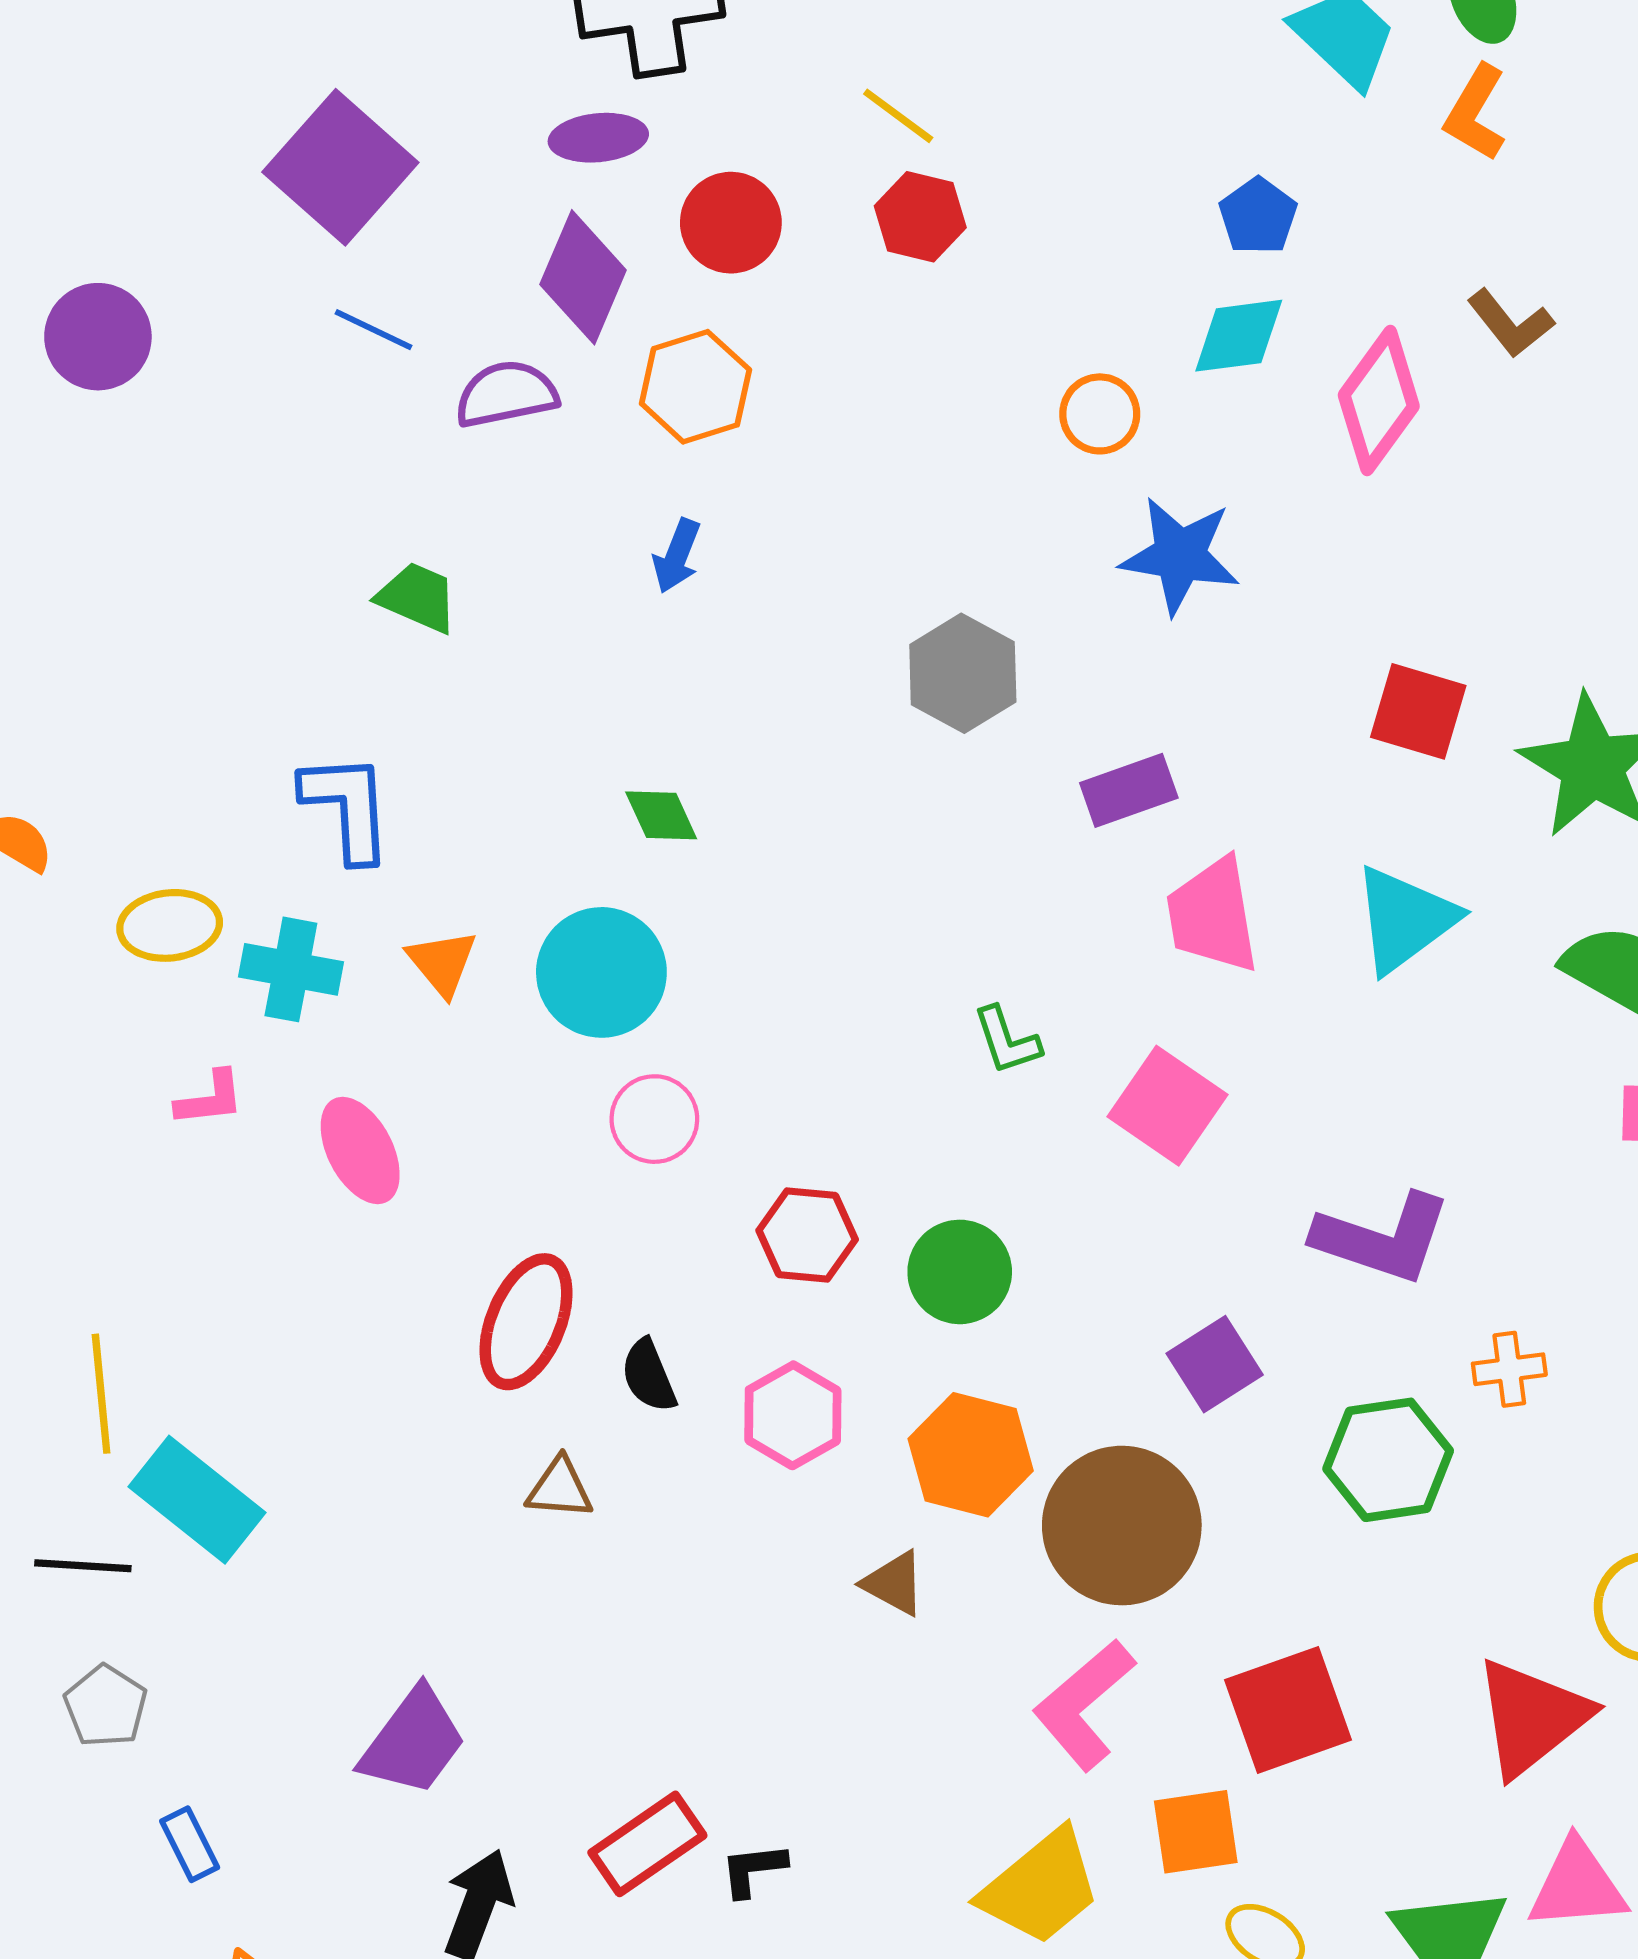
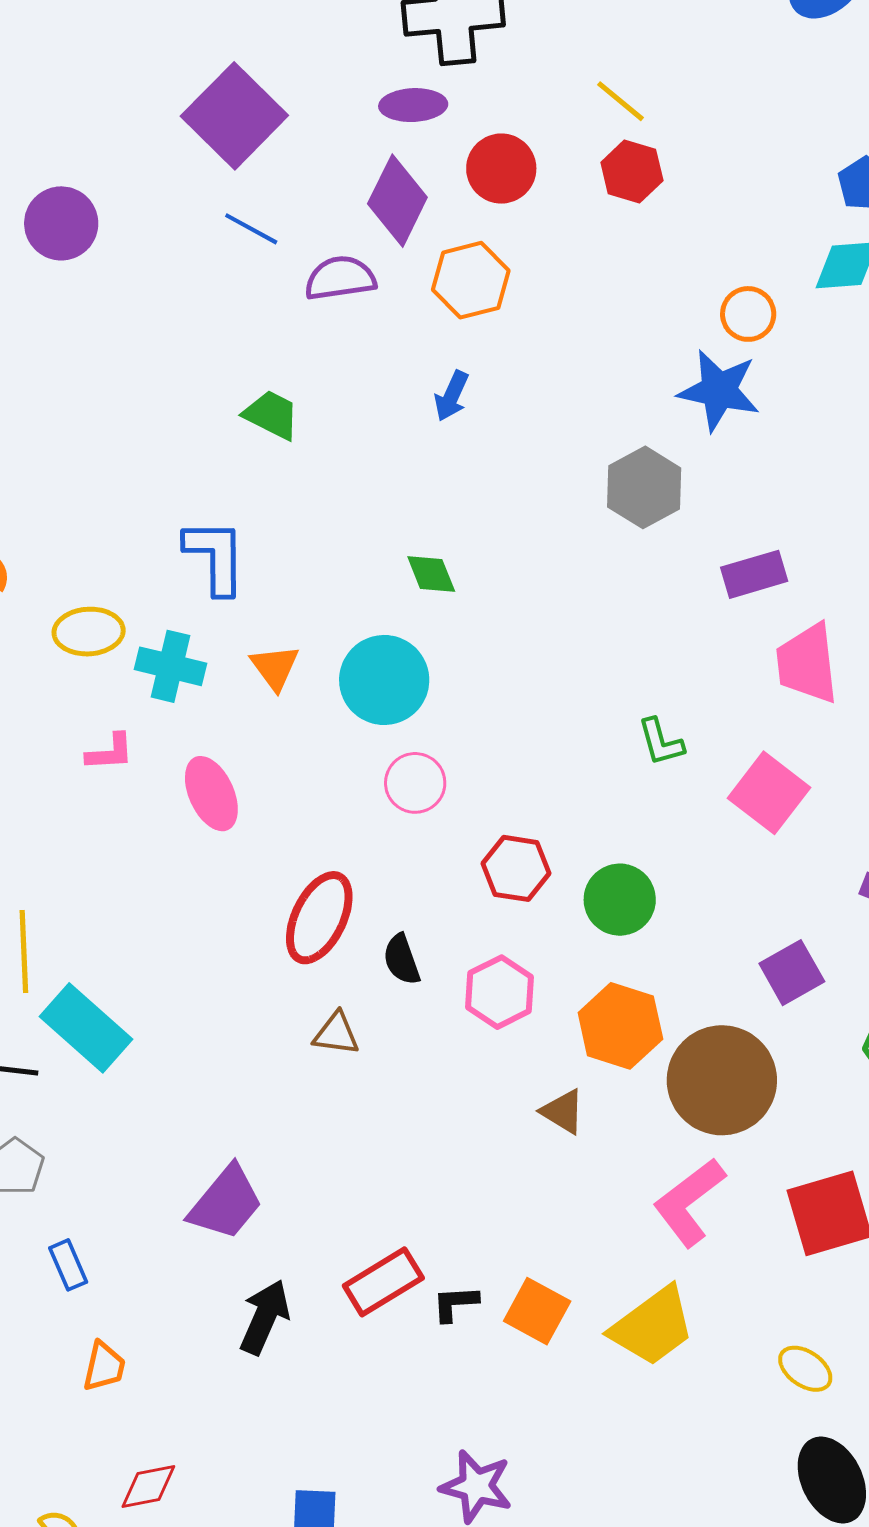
blue star: (1180, 556) -> (719, 390), moved
orange square: (1196, 1832) -> (537, 1311), moved, turned 34

